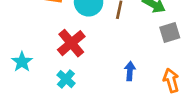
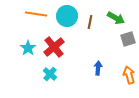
cyan star: (22, 62) -> (28, 48), moved

